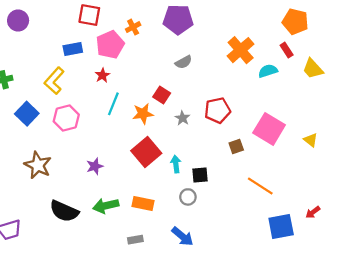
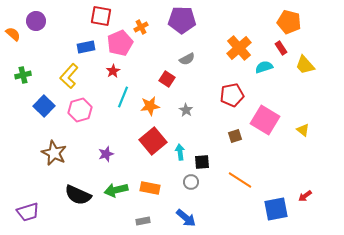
red square: (162, 95) -> (167, 79), moved
red pentagon: (218, 110) -> (232, 95), moved
orange line: (260, 186) -> (240, 180), moved

